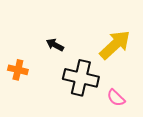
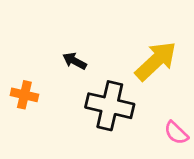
pink semicircle: (116, 98) -> (176, 133), moved

